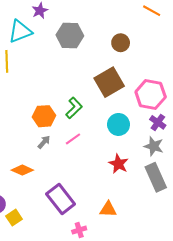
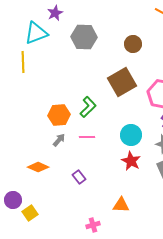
cyan circle: (118, 124) -> (131, 135), moved
pink line: (73, 139) -> (87, 137), turned 35
purple rectangle: (61, 199) -> (79, 177), moved, size x0.5

